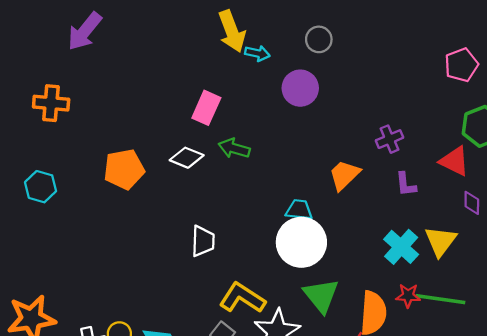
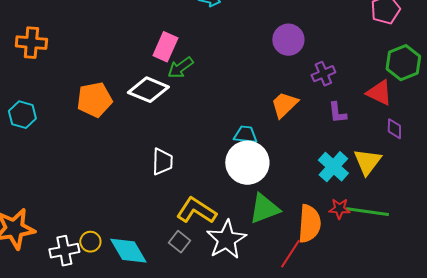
purple circle: (300, 88) -> (288, 40), moved
green arrow: (234, 148) -> (180, 68), moved, turned -52
white diamond: (187, 158) -> (148, 90), size x1.4
green triangle: (321, 296) -> (264, 209), turned 48

